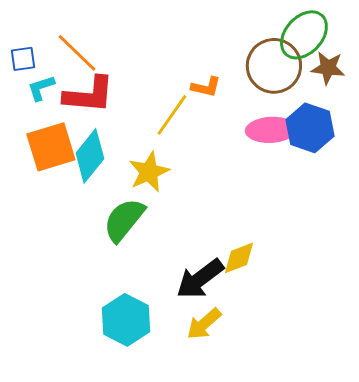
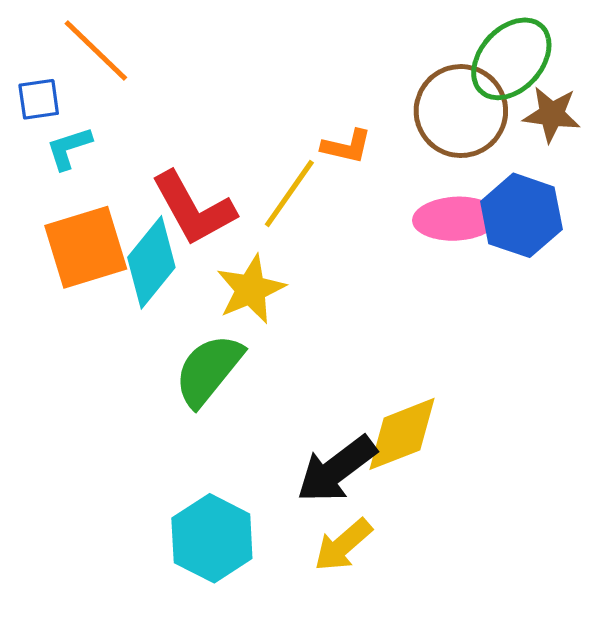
orange line: (77, 53) -> (96, 50), moved
red L-shape: (89, 95) -> (193, 209), moved, turned 56
yellow diamond: (239, 258) -> (402, 434), size x1.4

